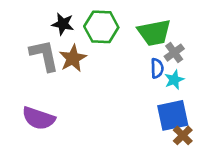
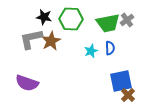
gray cross: (174, 53) -> (127, 20), moved
gray L-shape: (44, 55) -> (31, 39), turned -90
cyan star: (174, 80) -> (91, 51), moved

